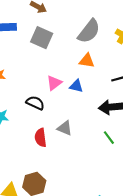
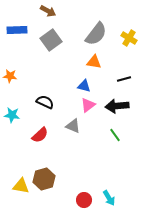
gray square: (42, 38) -> (51, 40), turned 30
pink triangle: (54, 83) -> (88, 105), moved
red semicircle: (40, 138) -> (40, 135), moved, turned -126

